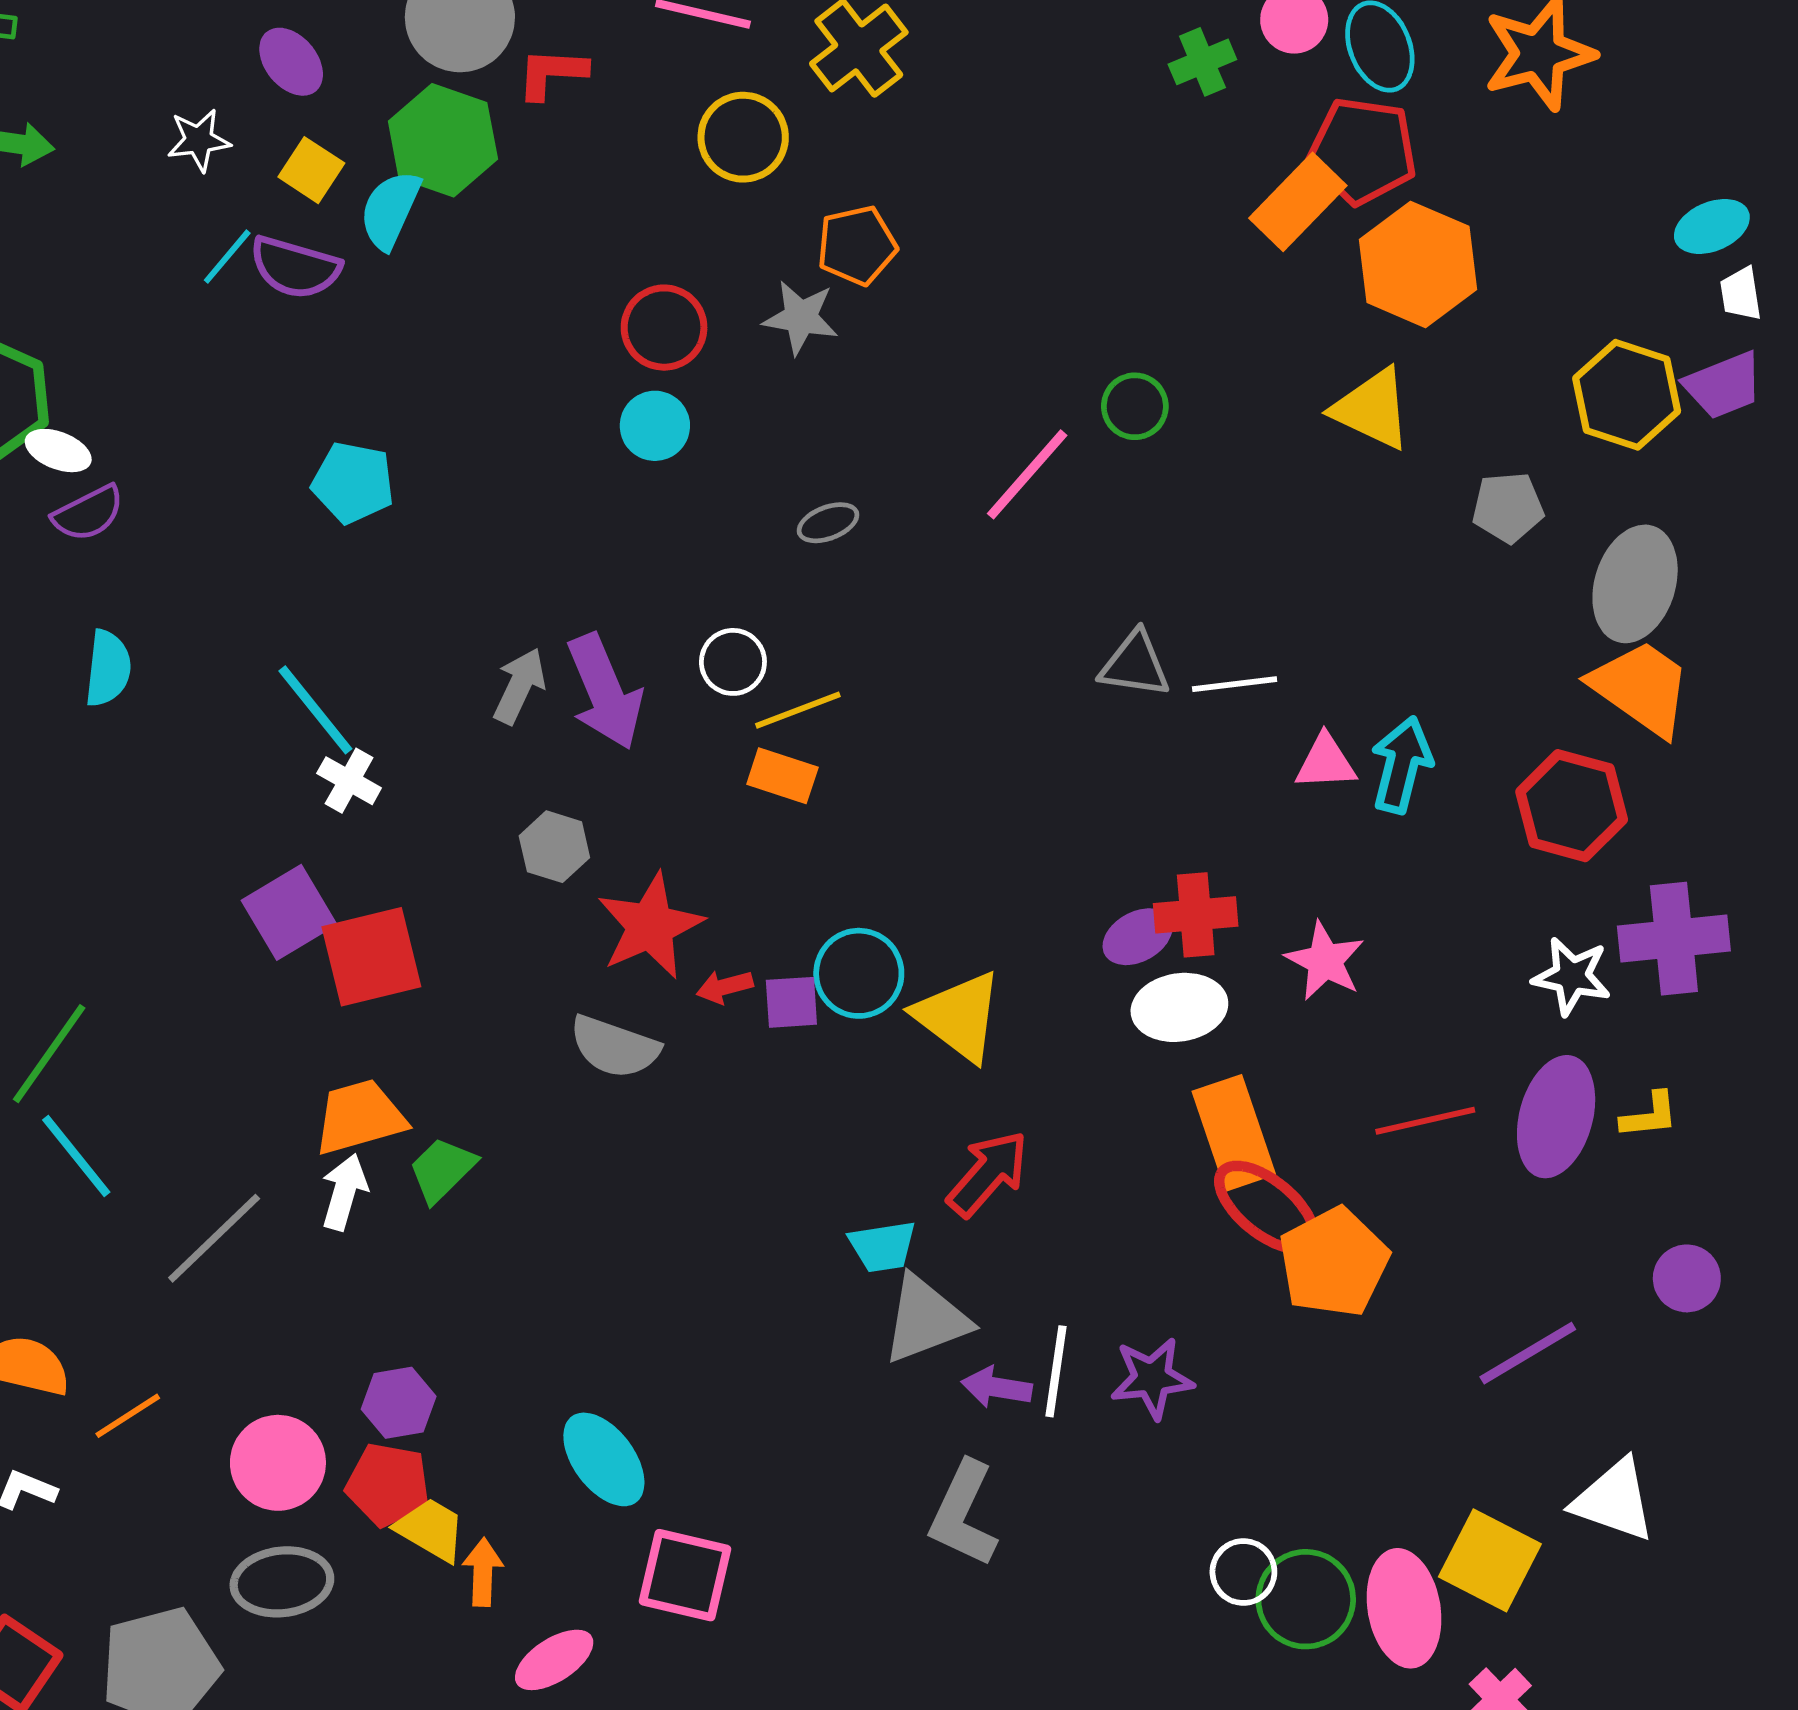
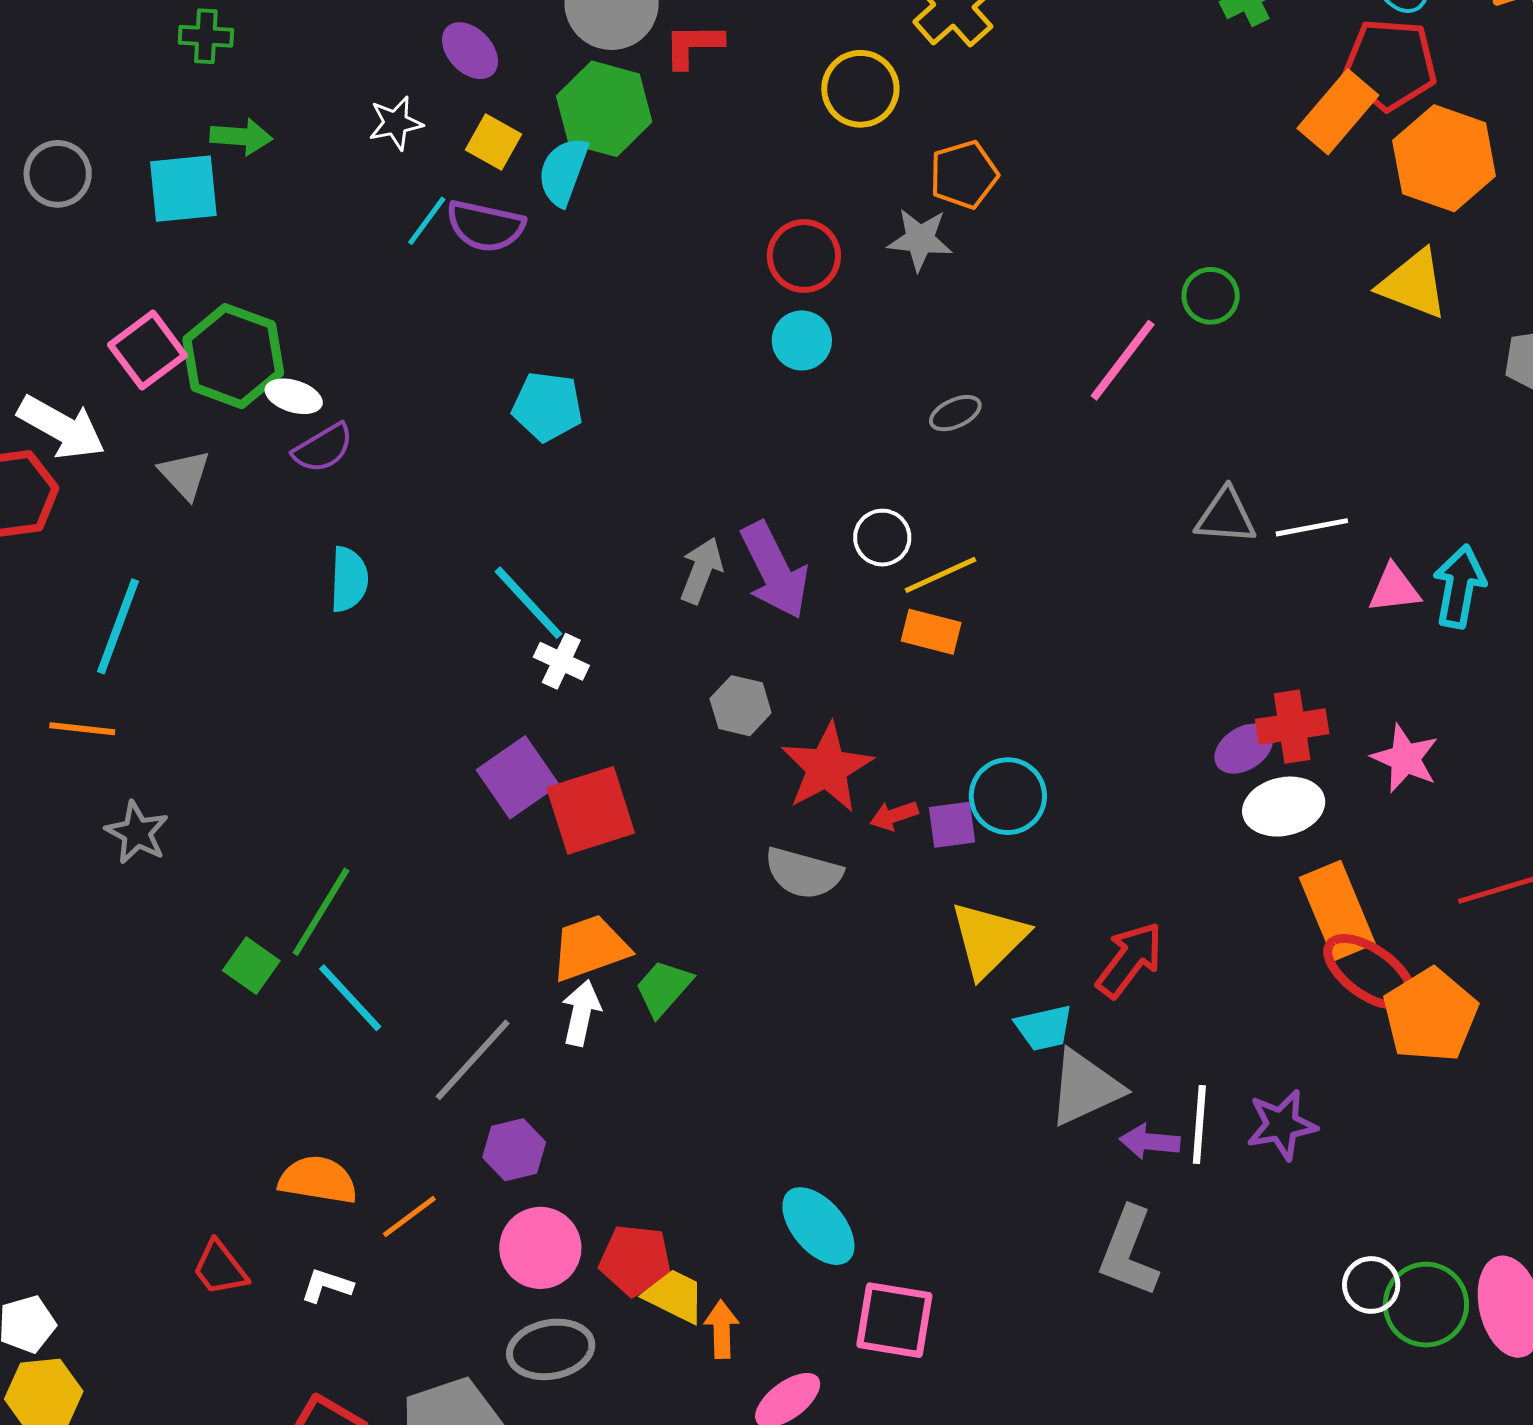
yellow triangle: (959, 1016) -> (989, 939), moved, turned 42
purple hexagon: (399, 1403) -> (514, 1150), moved

